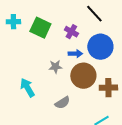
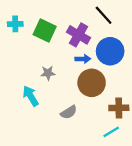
purple cross: (71, 32) -> (78, 35), size x1.5
gray star: (55, 67) -> (48, 73), moved
brown cross: (108, 88) -> (119, 108), moved

